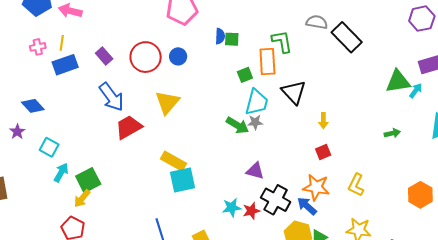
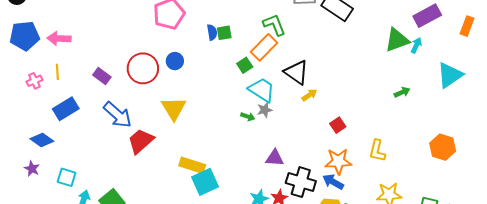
orange rectangle: (267, 61) -> (264, 47), turned 60
blue rectangle: (65, 65) -> (66, 109), moved
cyan trapezoid: (257, 102) -> (262, 90), turned -60
yellow arrow: (323, 121) -> (309, 95), moved, turned -112
green arrow: (237, 125) -> (248, 117), size x0.6

